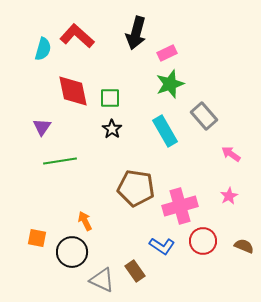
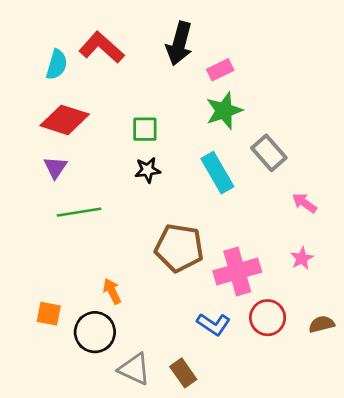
red diamond: (73, 91) -> (65, 120), moved, turned -60
black star: (112, 129) -> (148, 170), turned 30
brown semicircle: (244, 246) -> (322, 324), turned -36
brown rectangle: (135, 271) -> (183, 373), moved

